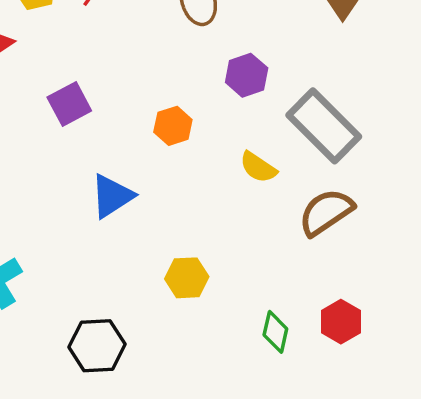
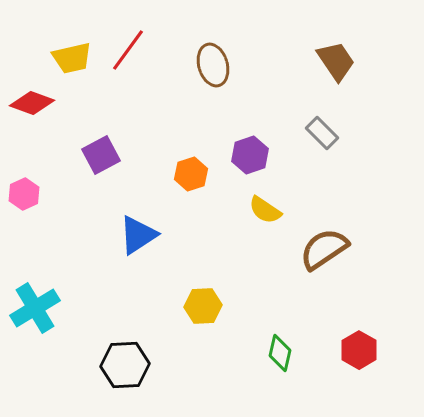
purple hexagon: (247, 75) -> (250, 155), moved
gray rectangle: (324, 126) -> (322, 133), moved, size x0.5
red hexagon: (341, 322) -> (359, 350), moved

